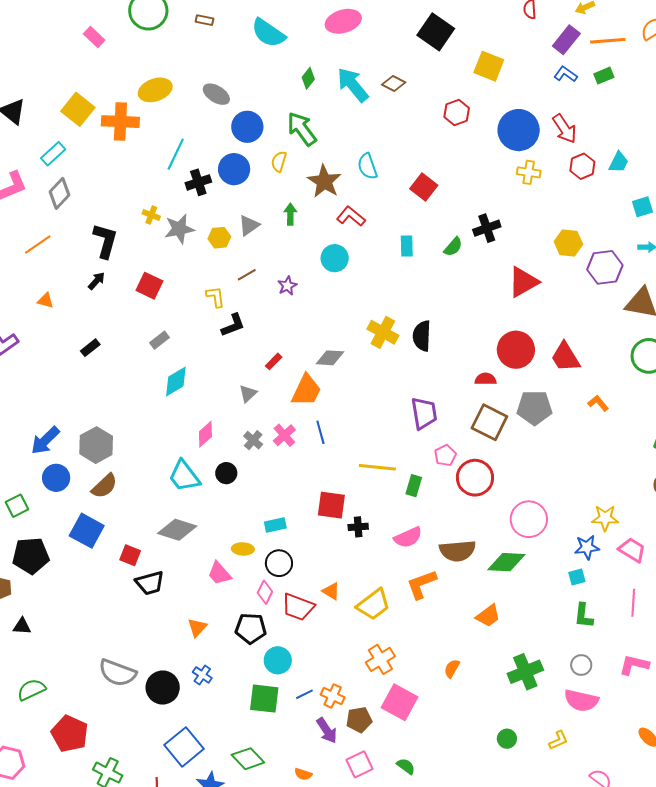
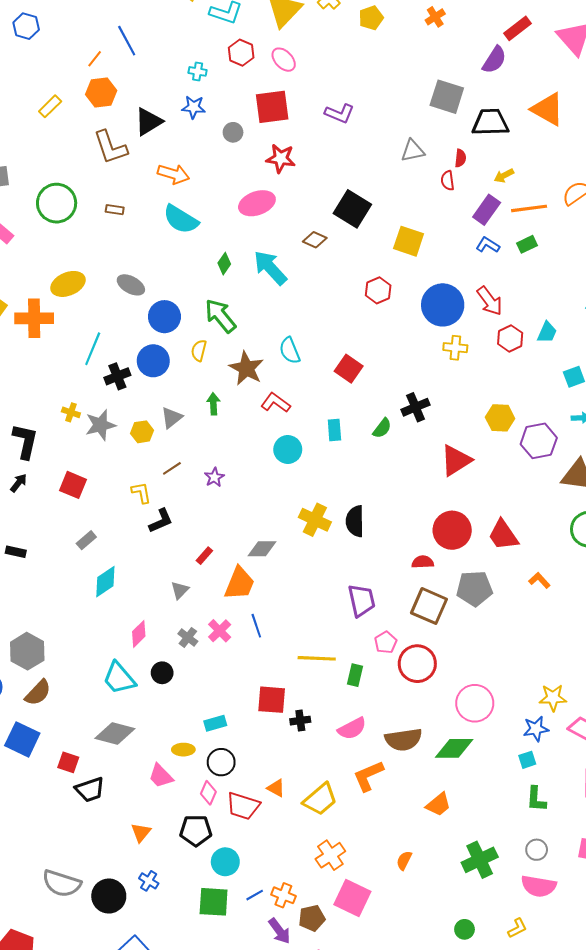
brown diamond: (394, 84) -> (315, 240), moved
cyan circle: (335, 258) -> (288, 449), moved
black rectangle: (90, 348) -> (16, 552), turned 54

